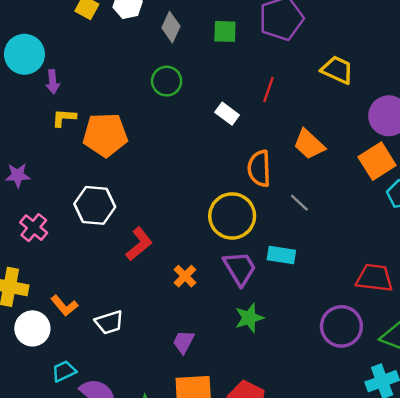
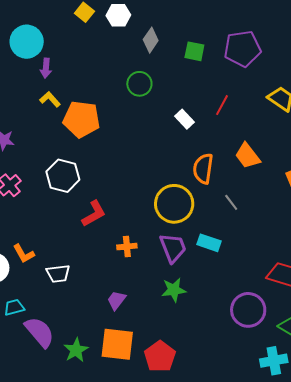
yellow L-shape: (64, 118) -> (50, 99), turned 35
orange cross: (185, 276) -> (127, 247), turned 30

